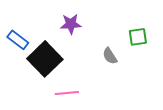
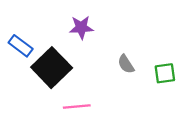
green square: (138, 37) -> (165, 73), moved

